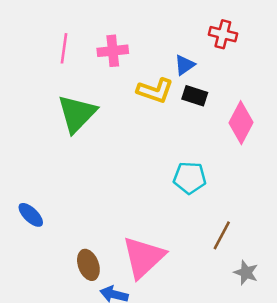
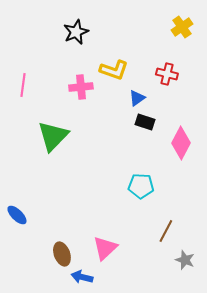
pink line: (64, 48) -> (23, 85), moved
yellow L-shape: (155, 91) -> (114, 70), moved
pink triangle: (144, 257) -> (105, 248), size x0.7

